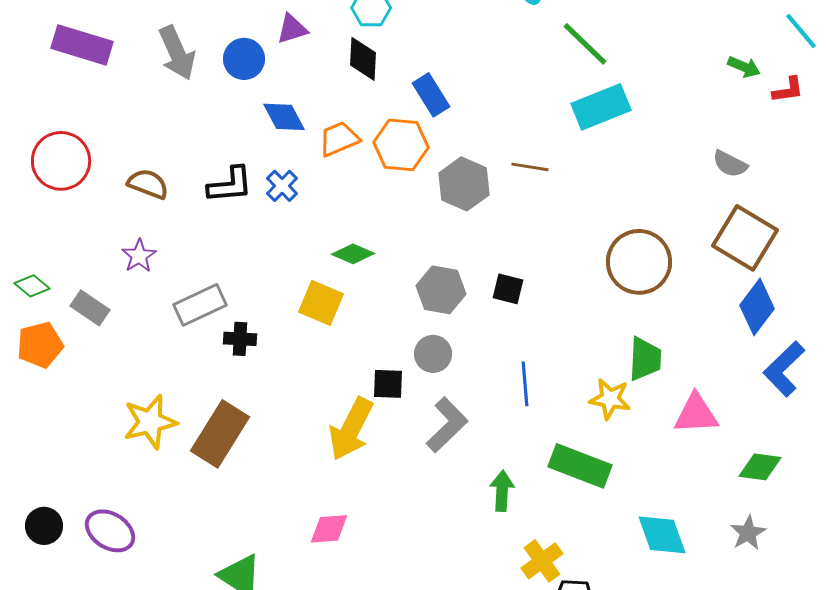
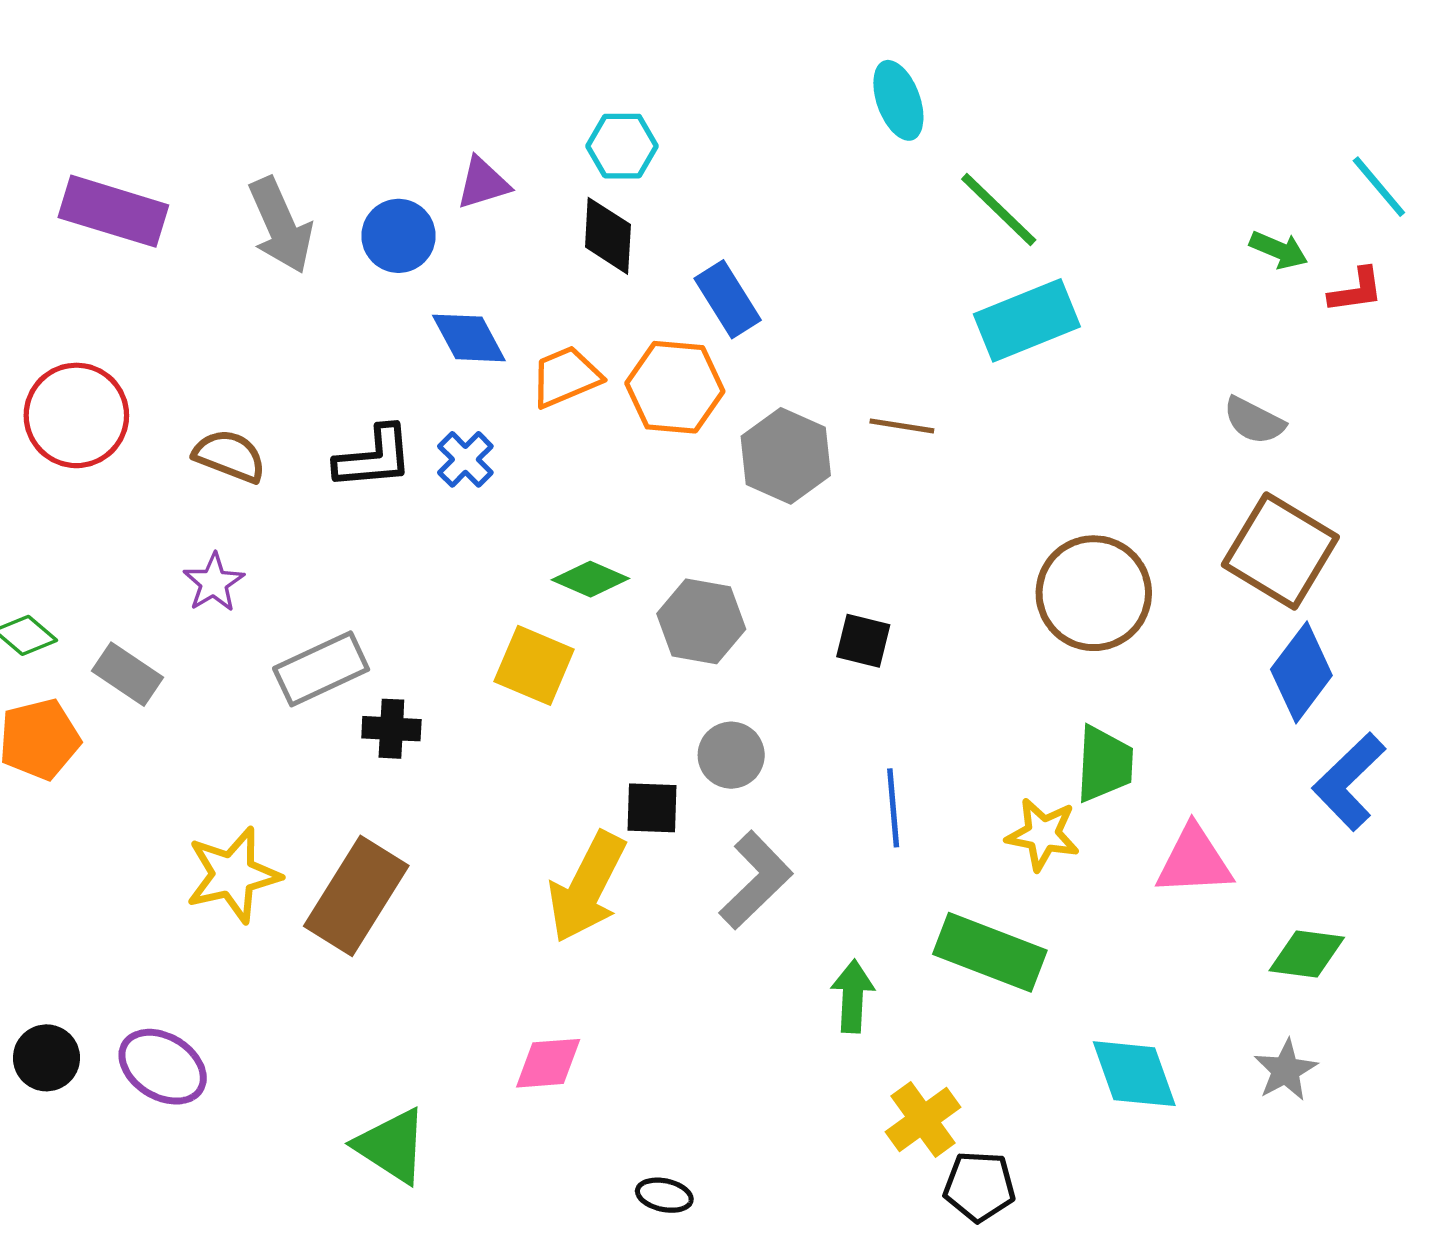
gray hexagon: (441, 290) -> (701, 621), moved

